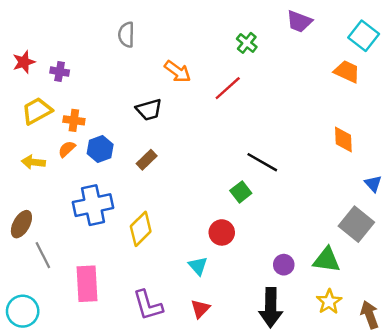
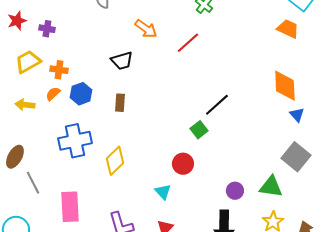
orange diamond: (343, 139) -> (285, 86), size x1.4
brown rectangle: (147, 160) -> (120, 103), turned -42
black line: (262, 162) -> (217, 105), turned -72
blue triangle: (373, 184) -> (297, 115), moved

